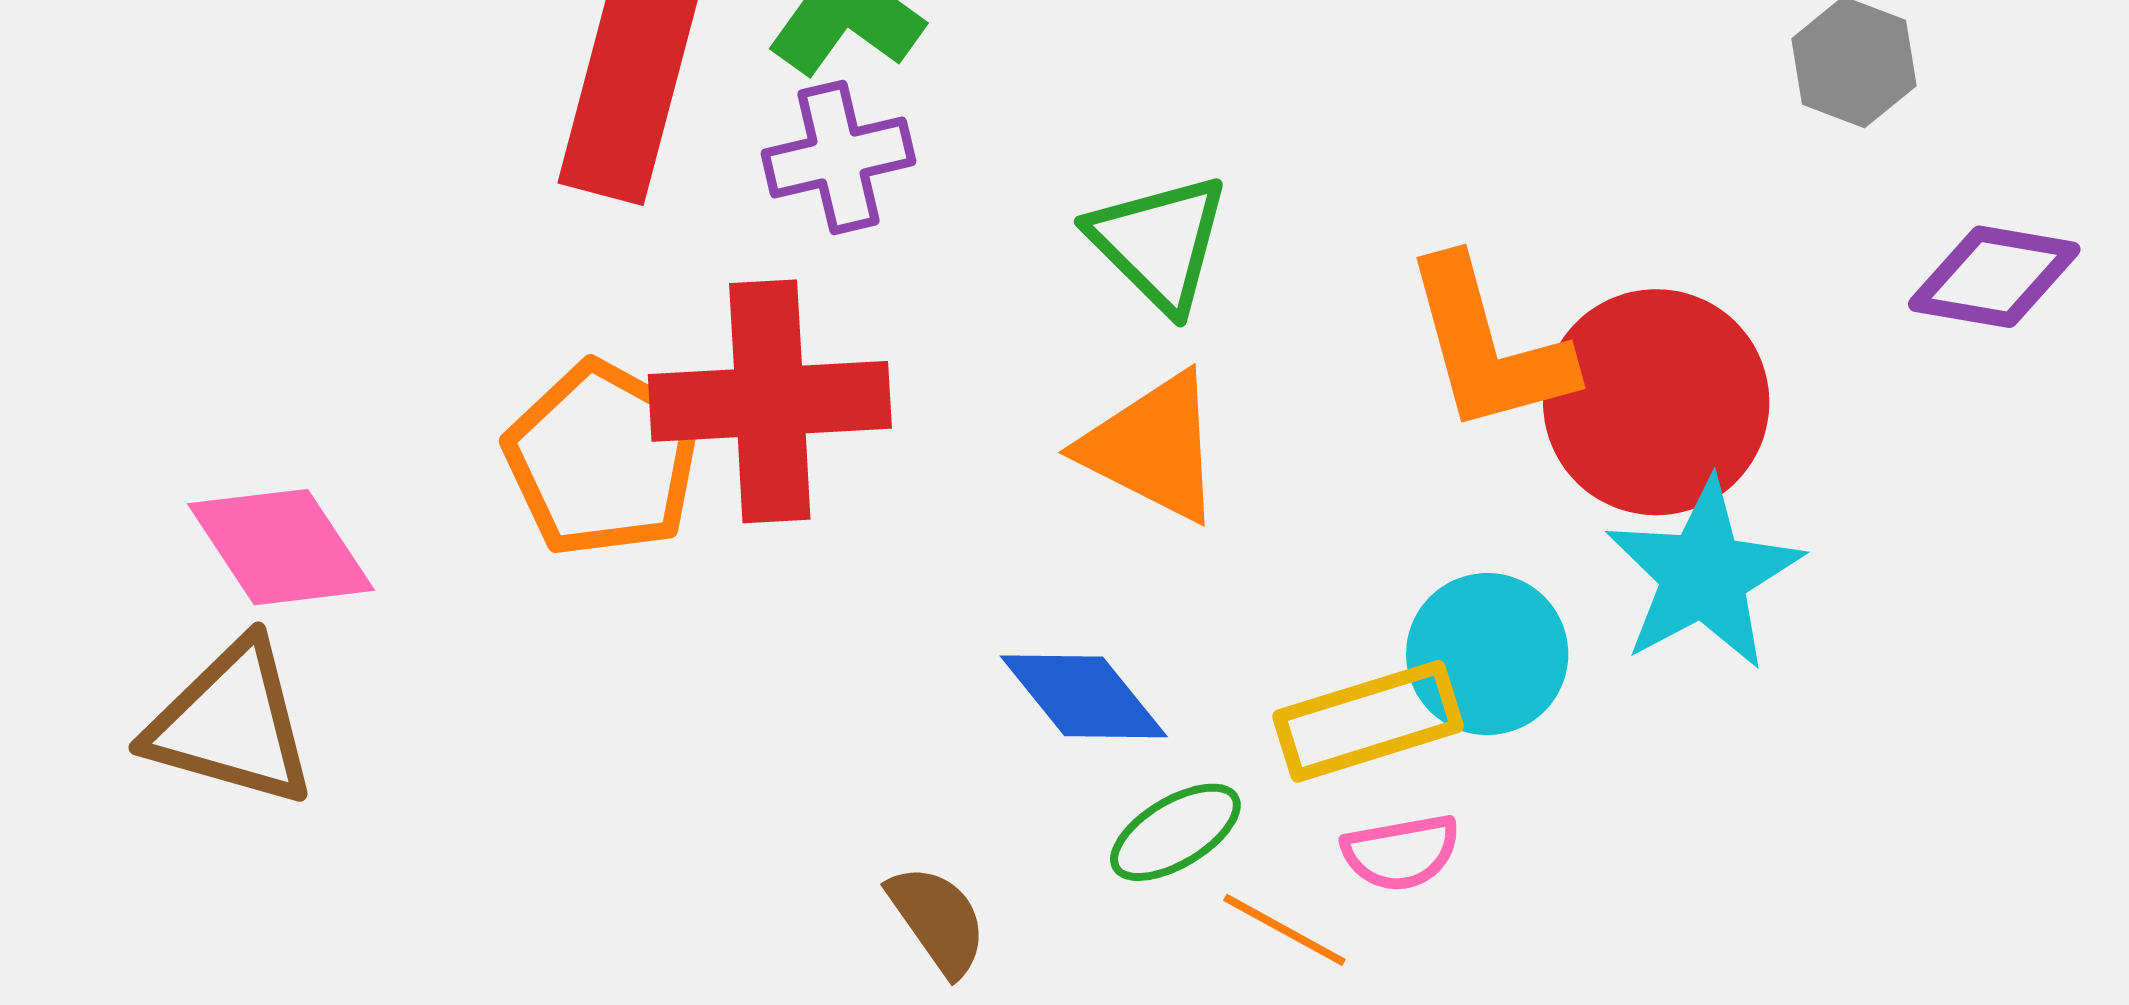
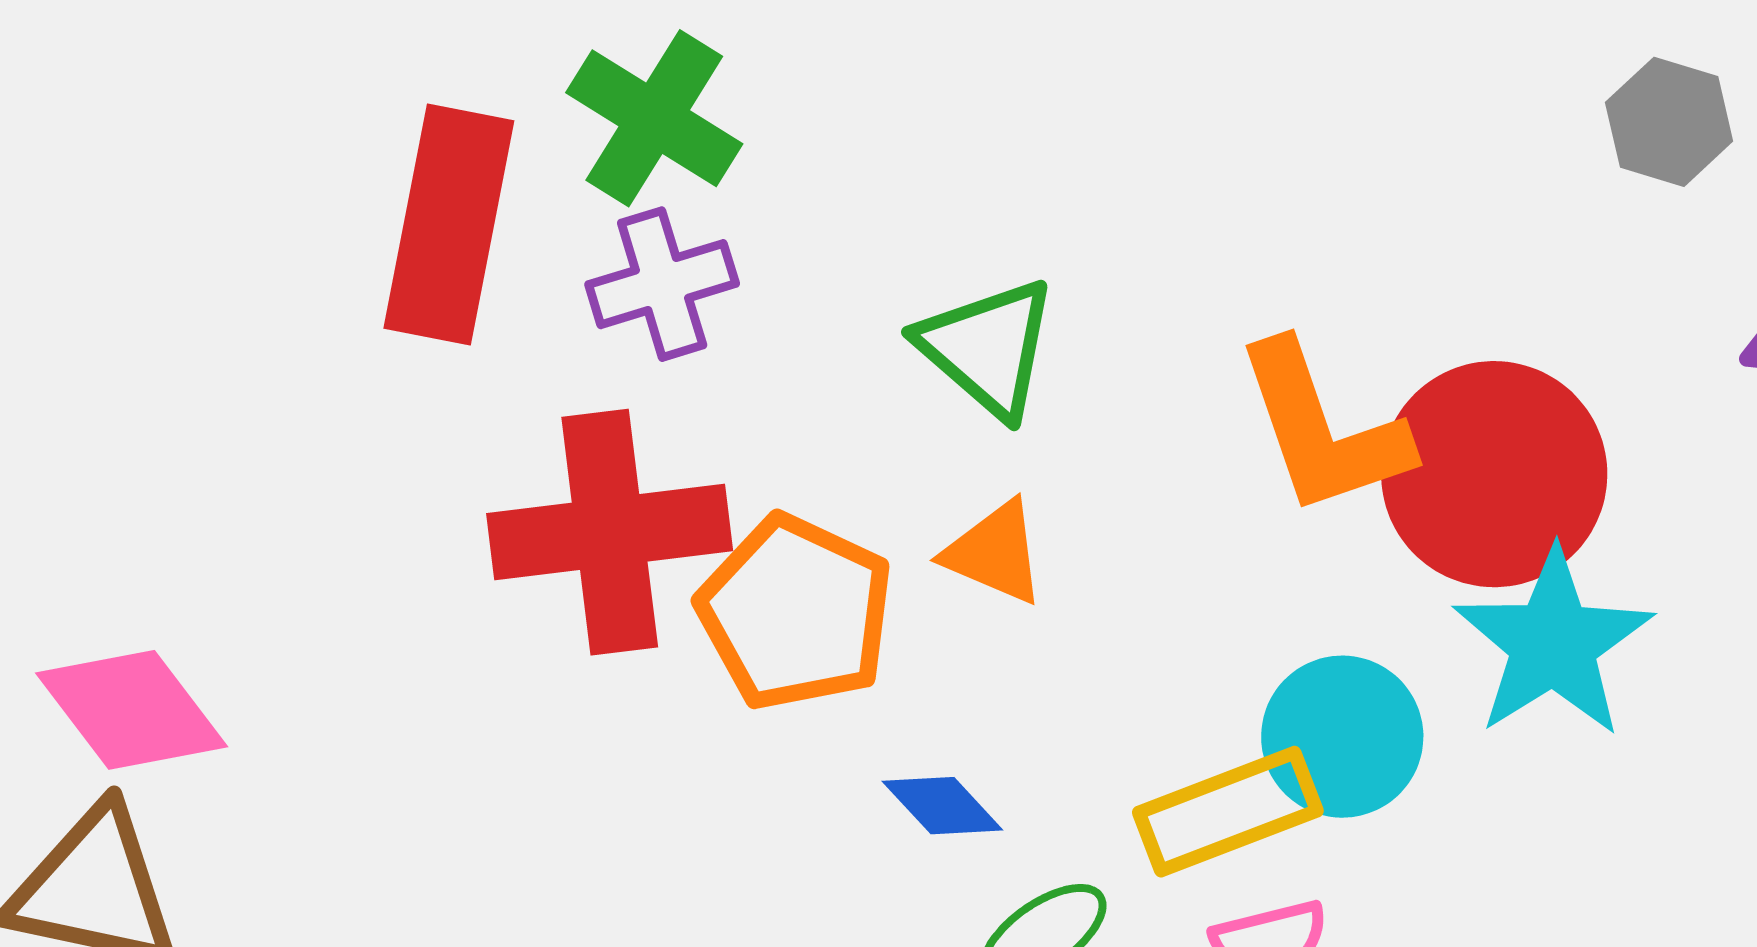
orange triangle: (1153, 447) -> (995, 553), size x0.7
orange pentagon: (603, 459) -> (796, 613), moved
blue diamond: (1084, 696) -> (942, 806), size x0.7

